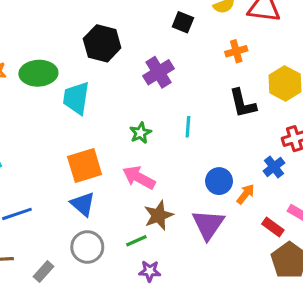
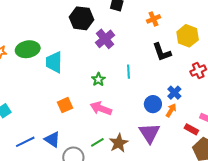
black hexagon: (102, 43) -> (81, 18), moved
orange square: (85, 166) -> (65, 105), size x0.7
blue cross: (274, 167) -> (174, 93), moved
blue triangle: (83, 204) -> (52, 139), moved
brown star: (159, 215) -> (119, 143), moved
green line: (136, 241) -> (97, 142), moved

